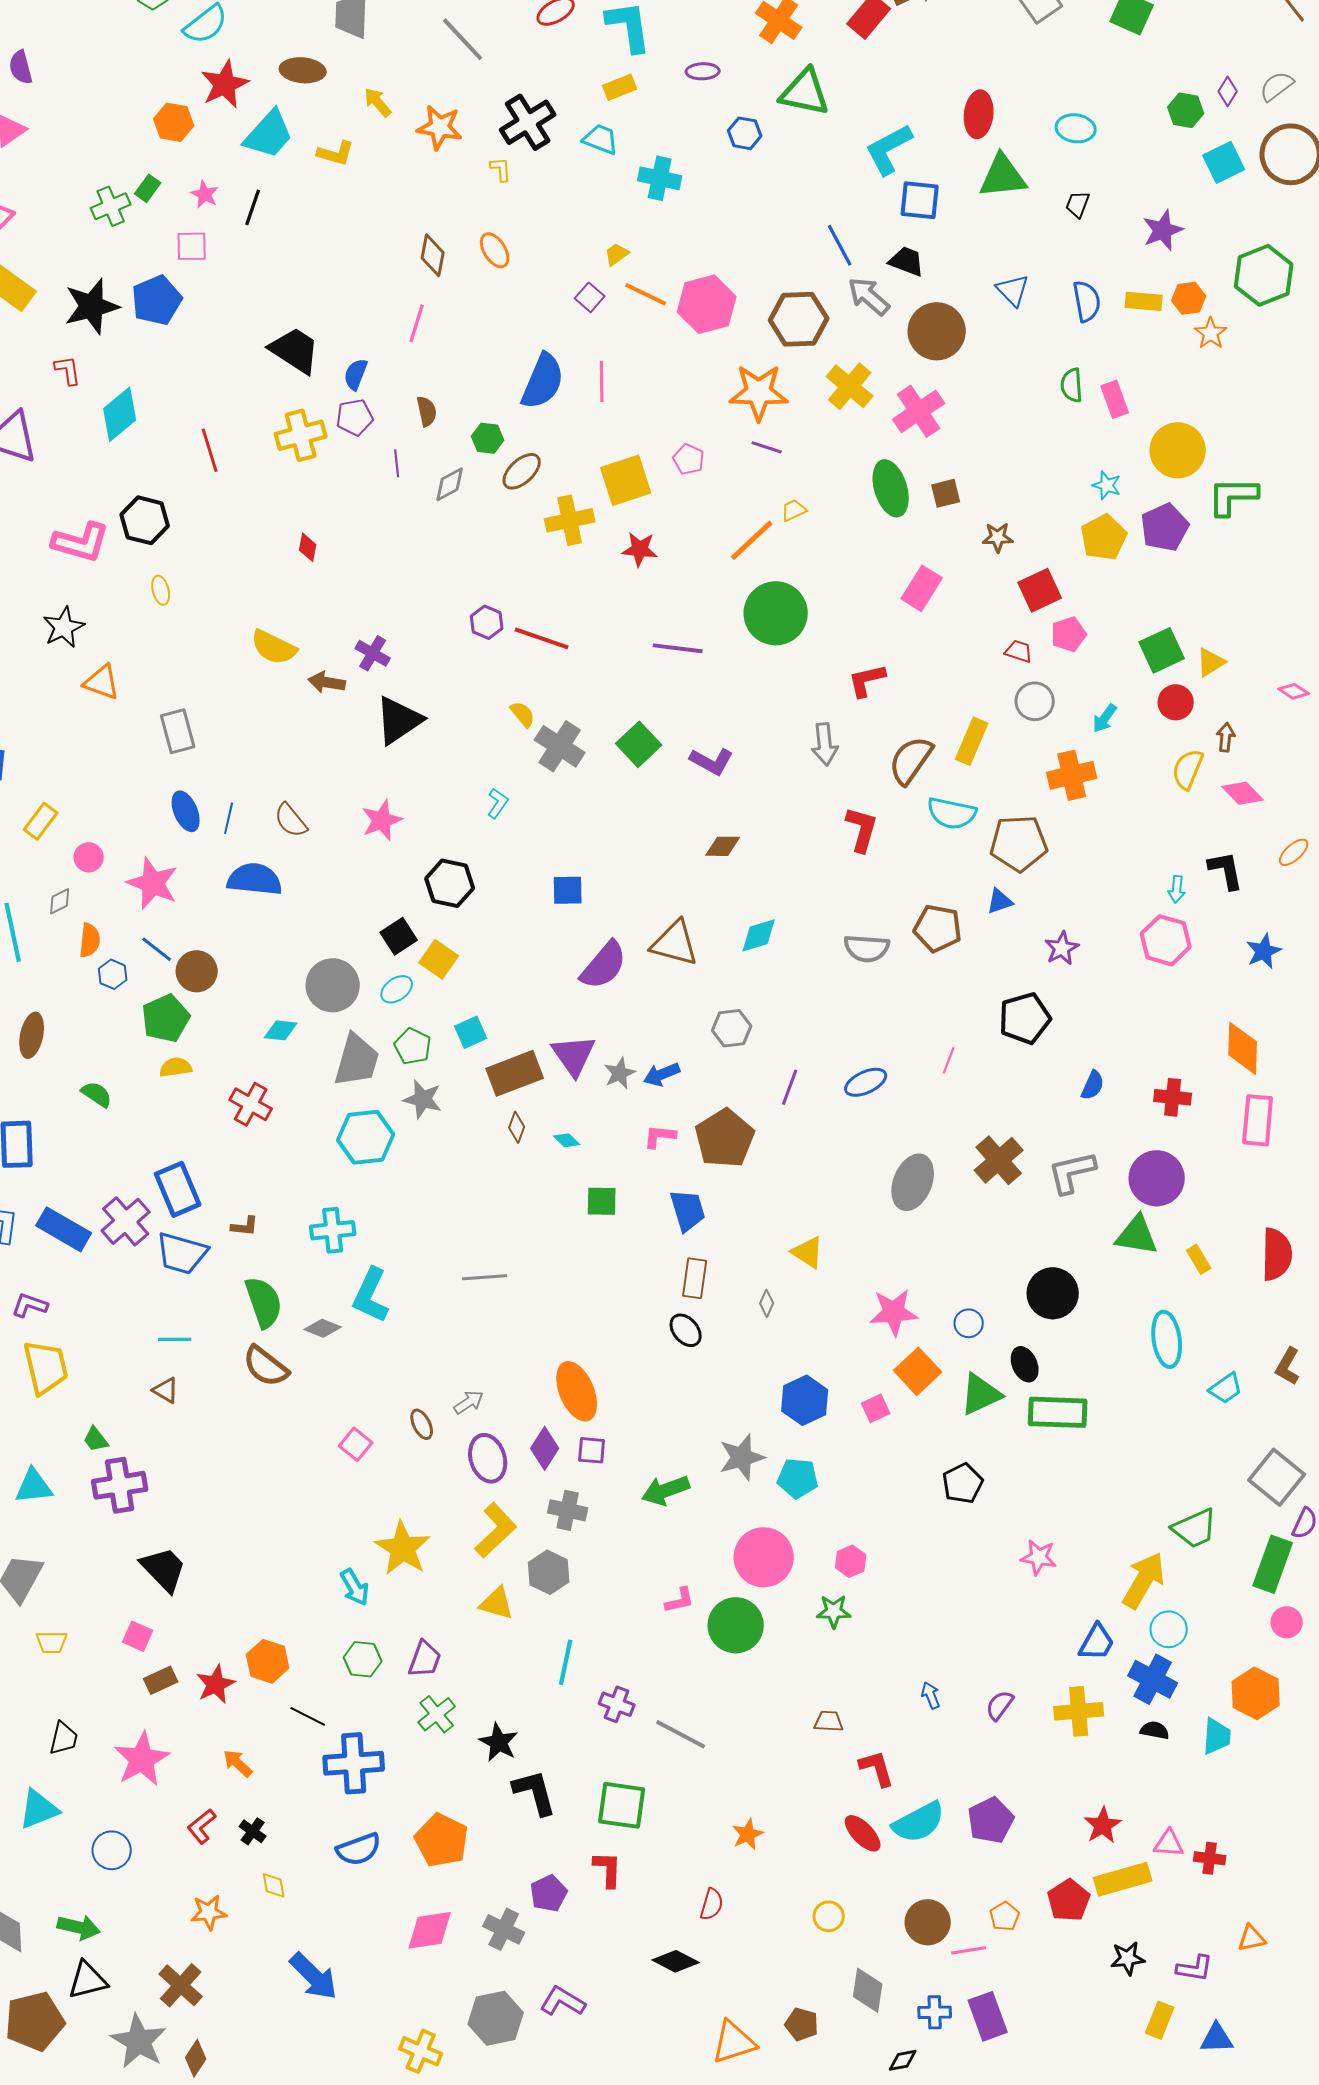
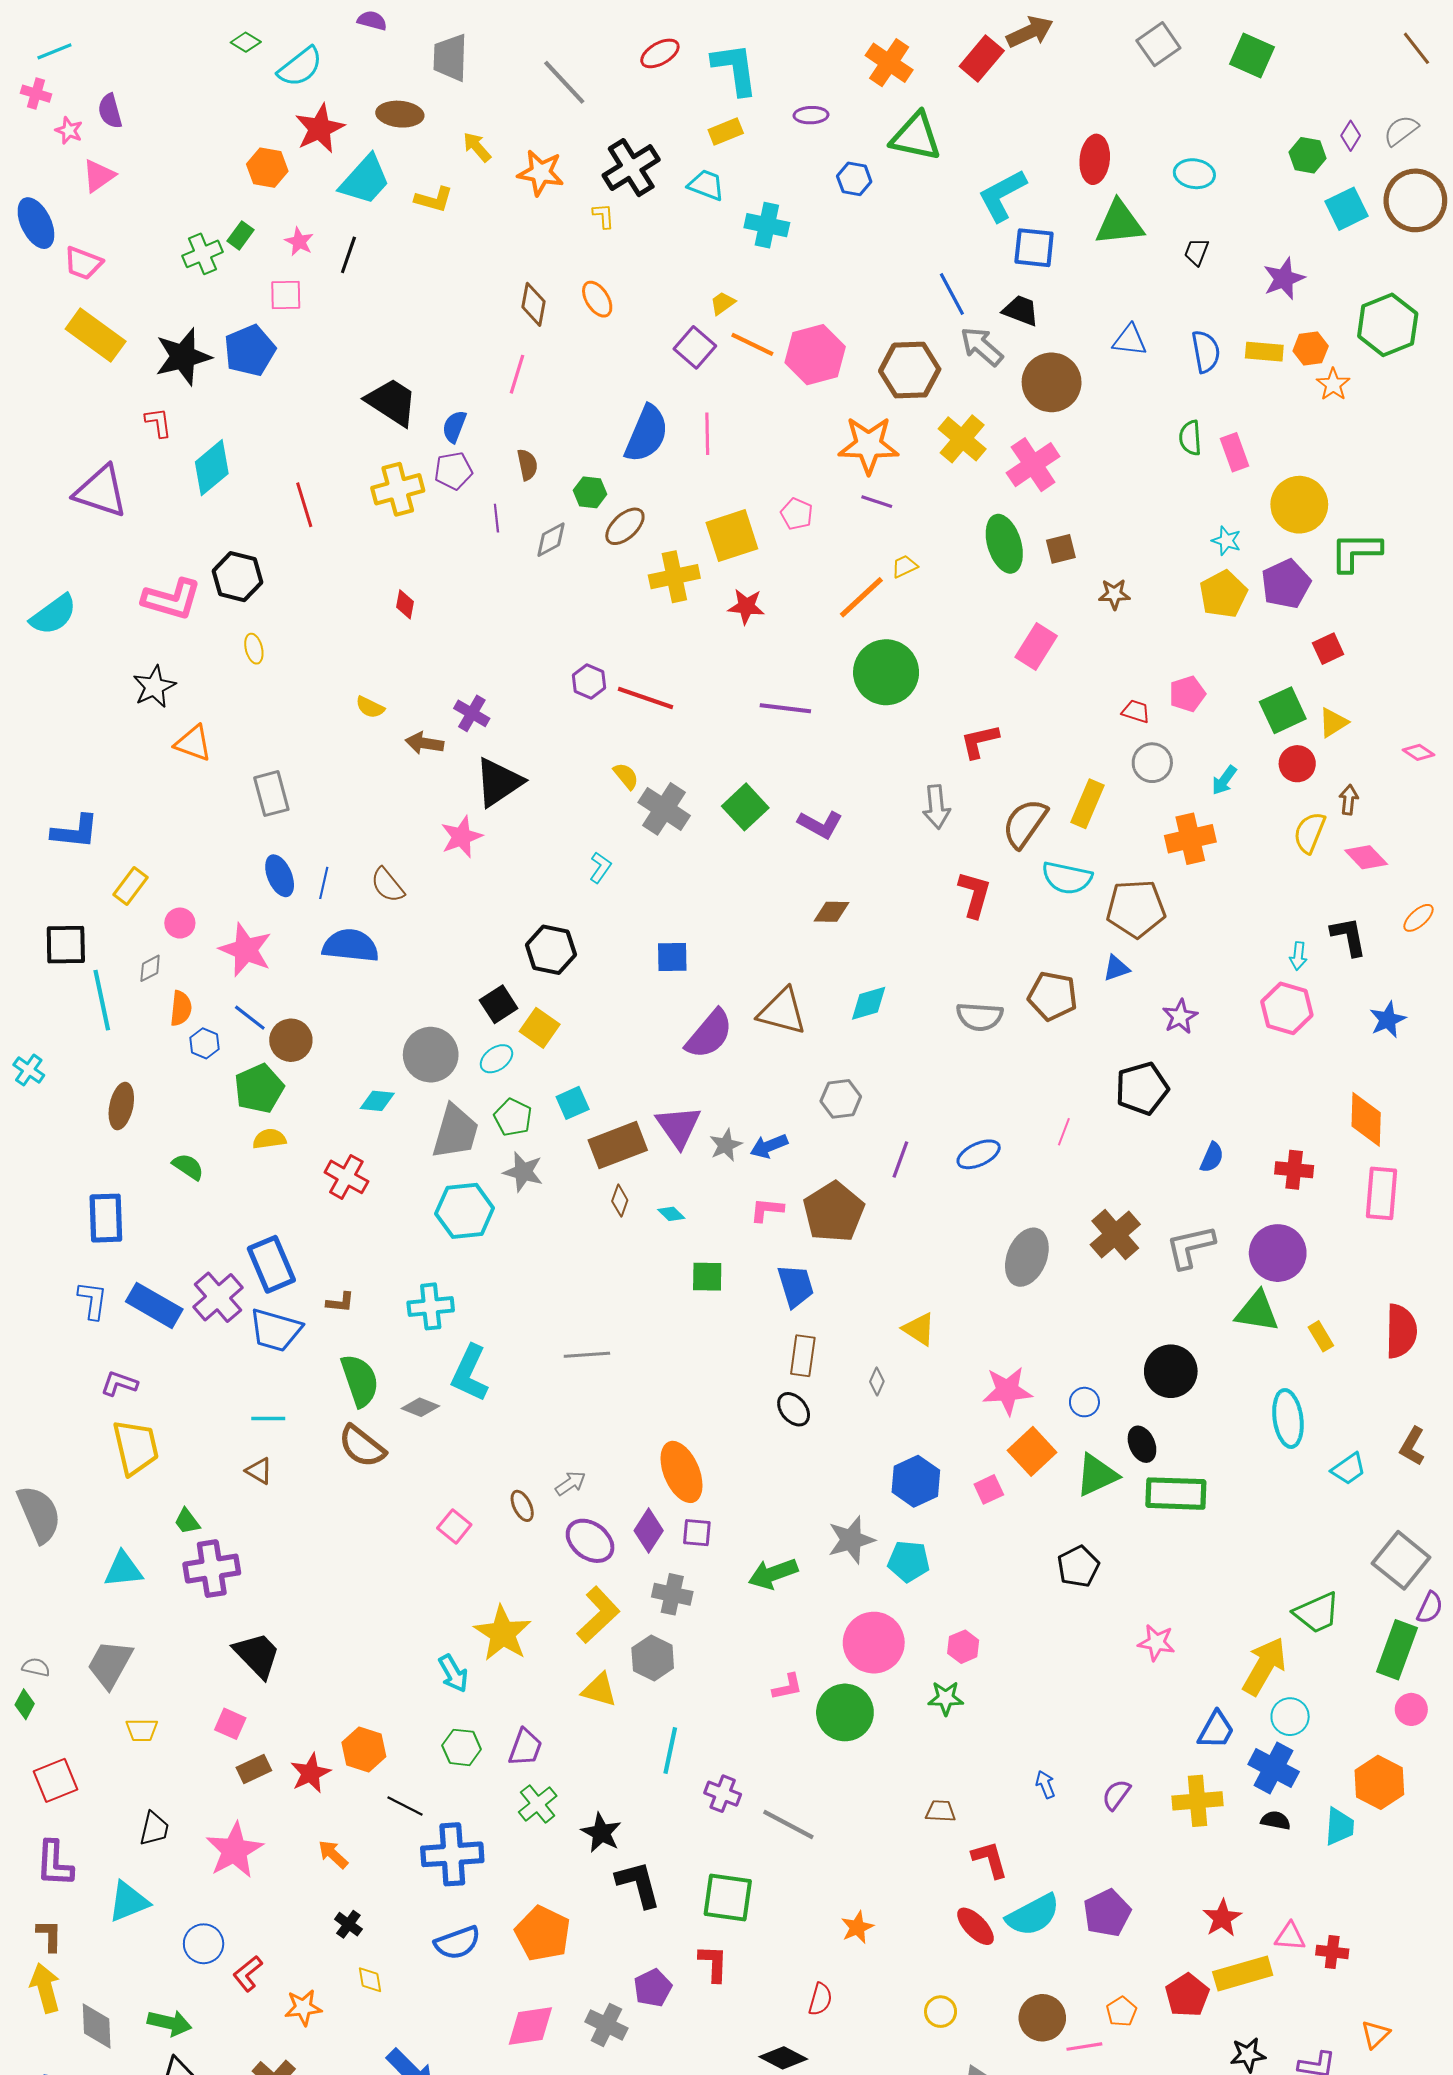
blue triangle: (1013, 290) -> (1130, 340), turned -39
purple square: (590, 297) -> (695, 347), size x1.4
red square: (1040, 590) -> (1328, 649), moved, size x0.7
yellow semicircle: (274, 647) -> (370, 707), size x0.6
pink star: (382, 820) -> (462, 837), moved
purple ellipse: (488, 1458) -> (590, 1541), turned -36
red L-shape: (202, 1826) -> (248, 1974), moved
orange triangle: (1252, 1938) -> (1375, 2034), turned -32

